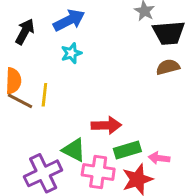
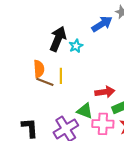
blue arrow: (69, 20) -> (102, 24), moved
black arrow: (25, 32) -> (58, 39), moved, size x1.4

